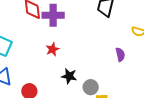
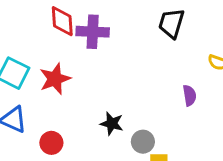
red star: (52, 49) -> (55, 79), moved, size x1.5

